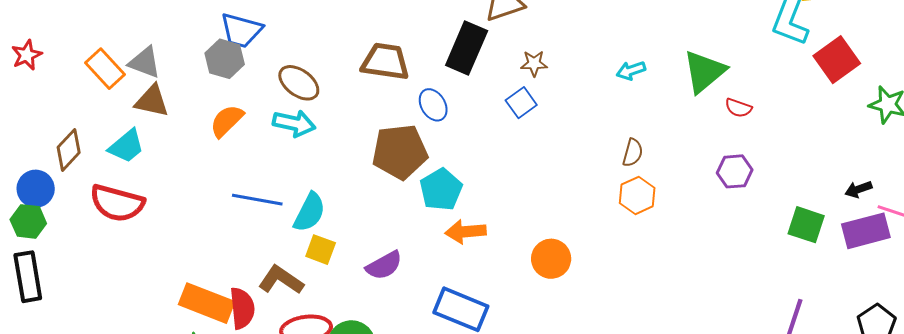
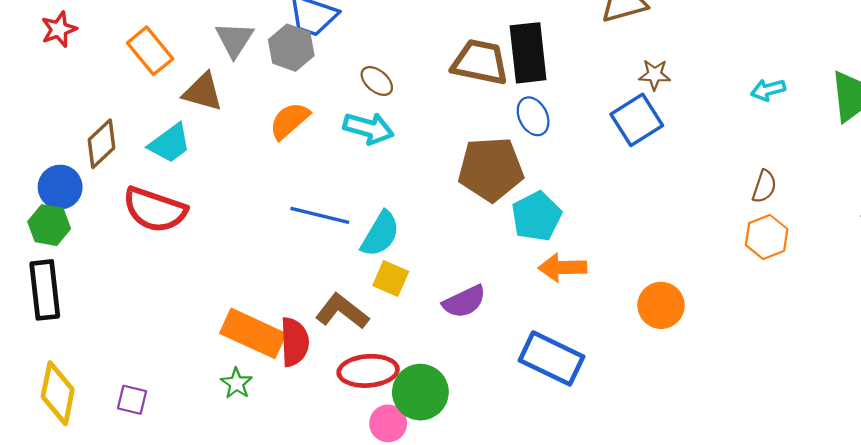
black rectangle: (467, 48) -> (528, 53), moved, turned -33
gray triangle: (145, 62) -> (235, 39), moved, turned 39
brown ellipse: (299, 83) -> (377, 81), size x0.7
blue square: (521, 103) -> (637, 120), size x1.4

